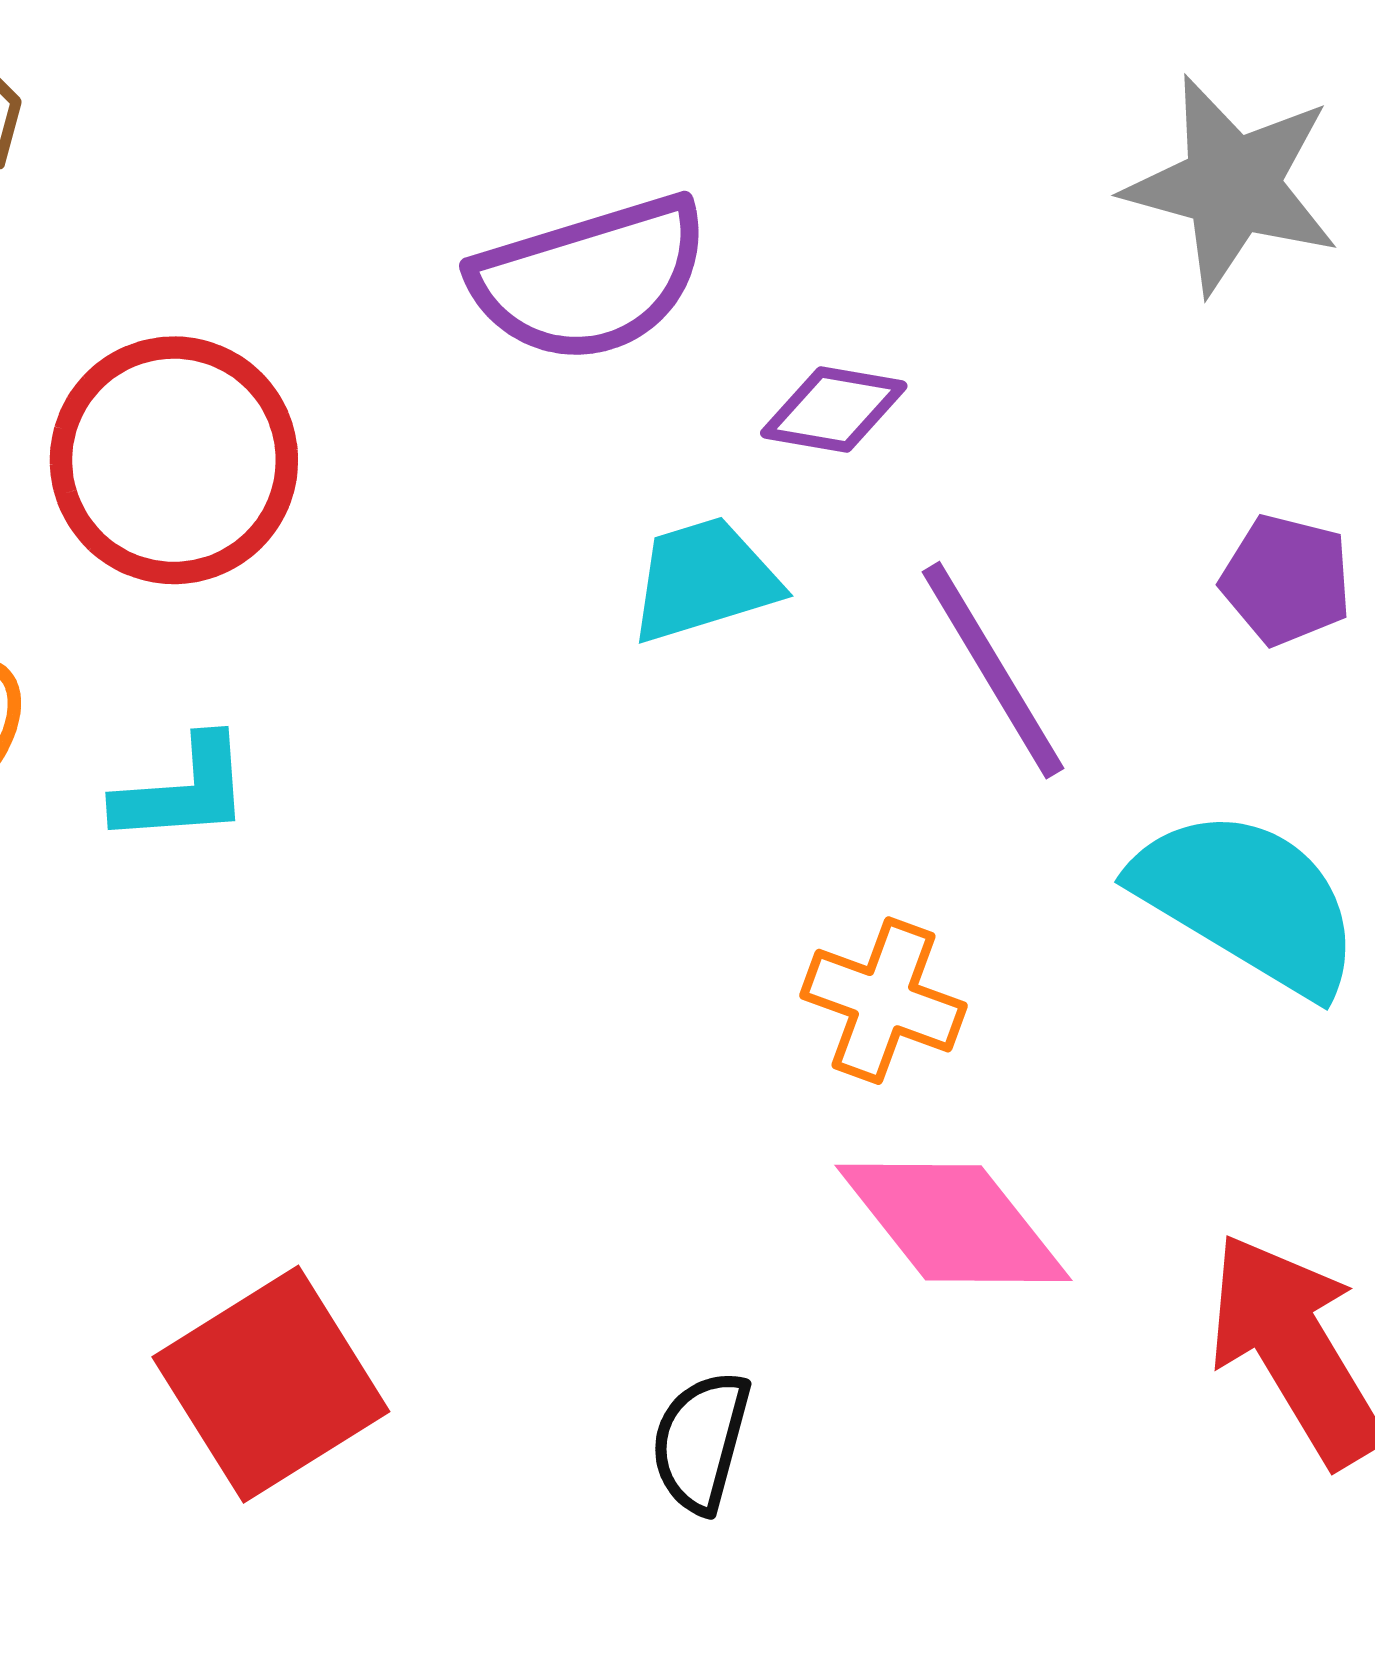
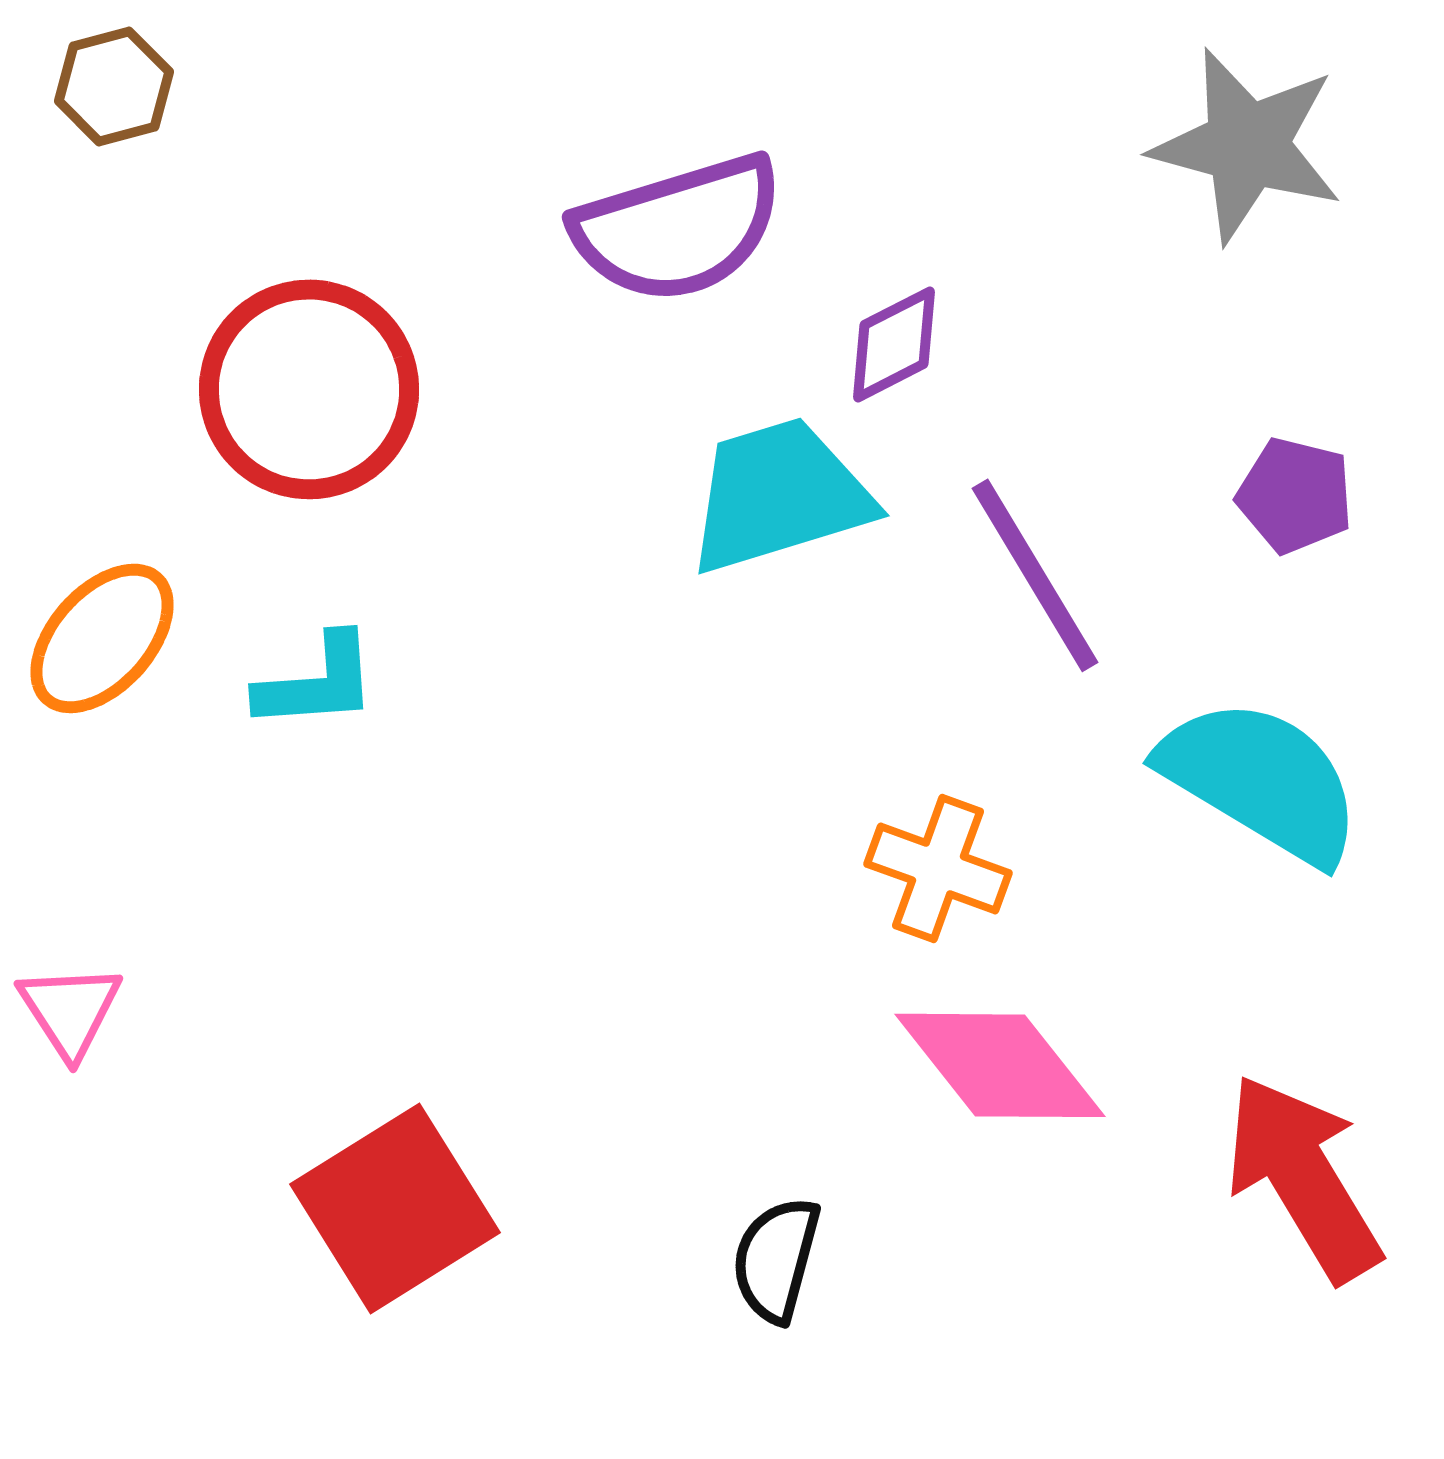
purple diamond: (834, 409) -> (894, 344), turned -37
cyan trapezoid: (704, 580) -> (779, 495), size x1.4

